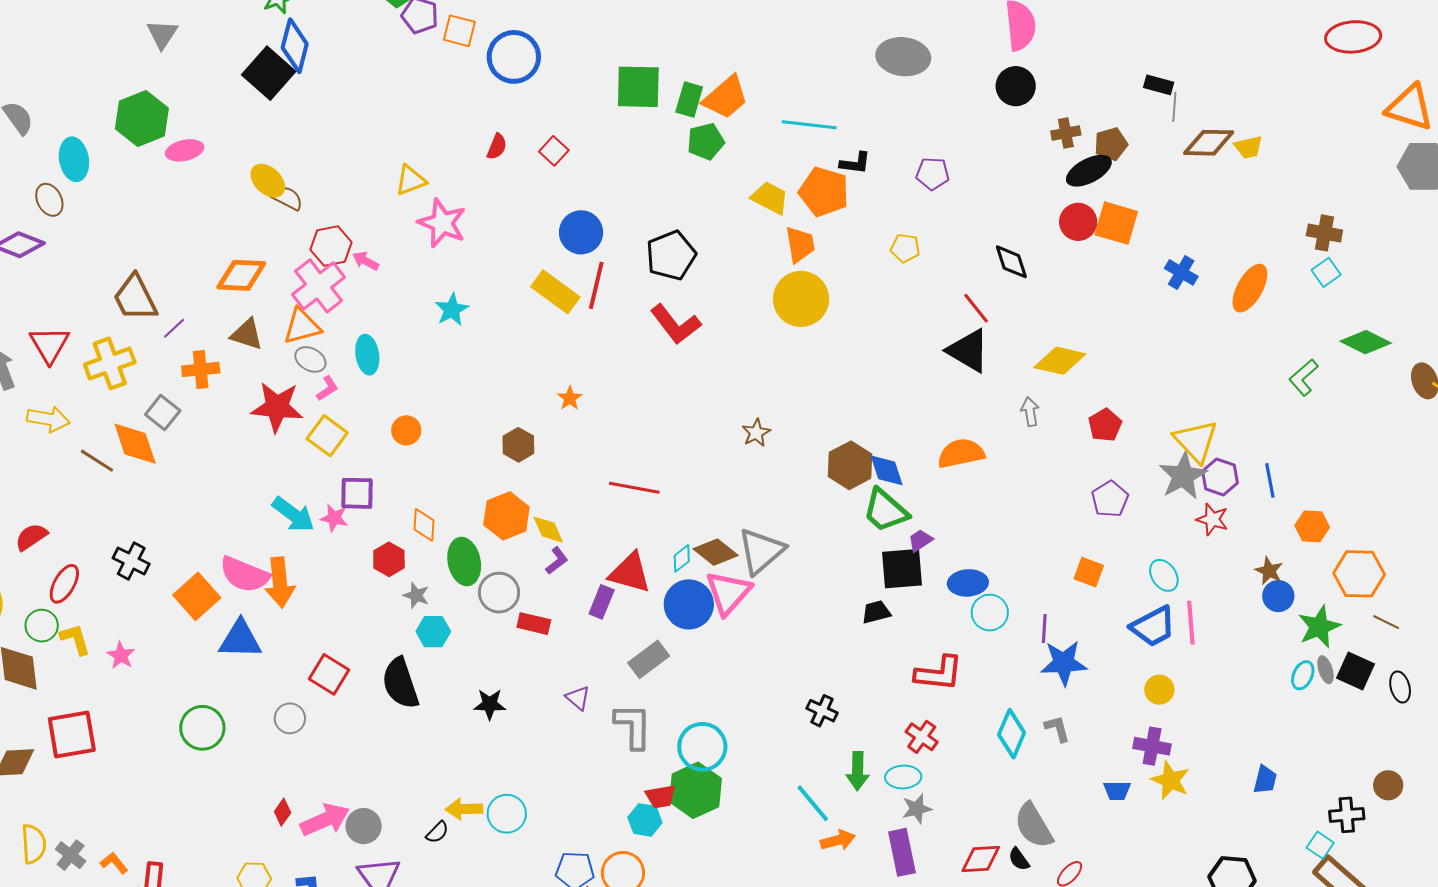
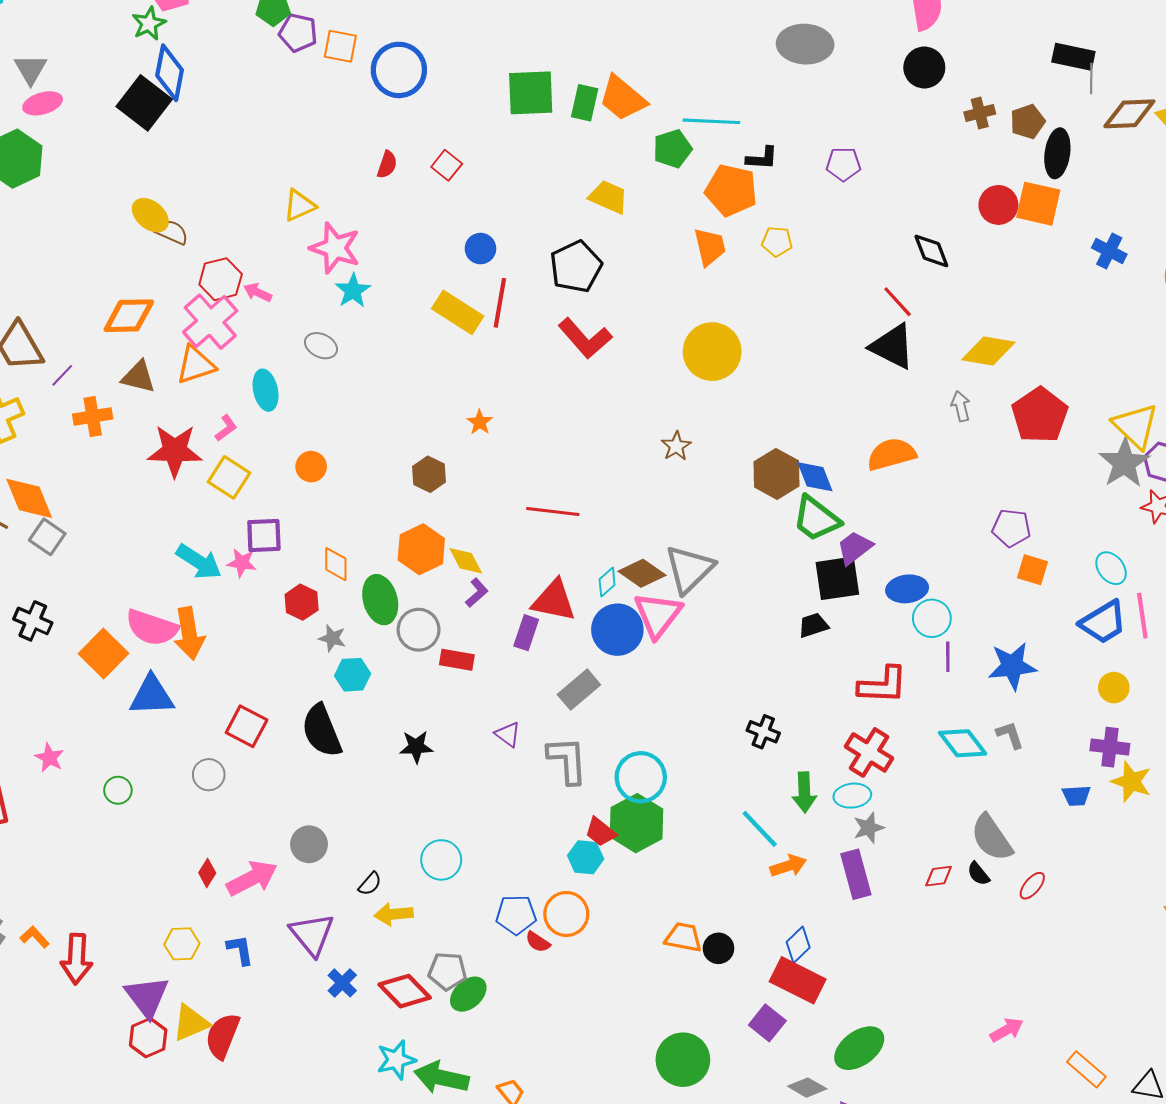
black rectangle: (1159, 85) -> (1073, 57), size x1.4
orange trapezoid: (726, 97) -> (623, 98), turned 84
green pentagon: (706, 141) -> (672, 149), moved
pink ellipse: (185, 150) -> (43, 103), moved
black ellipse: (1089, 171) -> (1057, 153), moved, turned -51
yellow trapezoid: (770, 198) -> (608, 197), moved
blue circle: (581, 232) -> (480, 249), size x0.7
yellow pentagon: (905, 248) -> (777, 242), moved
yellow circle: (801, 299) -> (712, 352), moved
cyan star: (452, 310) -> (353, 291), moved
gray ellipse: (310, 359) -> (321, 346), moved
gray square: (163, 413) -> (47, 537), moved
red pentagon: (1105, 425) -> (1040, 415), size x1.6
purple pentagon: (1110, 499) -> (1011, 528), moved, turned -30
purple trapezoid: (920, 540) -> (855, 548), size x1.4
purple line: (1044, 629) -> (948, 657), moved
pink star: (121, 655) -> (49, 758), moved
green circle: (202, 728) -> (118, 790), size x0.6
cyan diamond: (1012, 734) -> (963, 743), turned -57
red cross: (922, 737) -> (869, 752), size x1.4
red trapezoid: (661, 797) -> (601, 832), turned 52
yellow arrow: (464, 809) -> (394, 914), moved
gray circle: (364, 826) -> (309, 844), moved
red diamond: (981, 859) -> (939, 876), size x0.7

